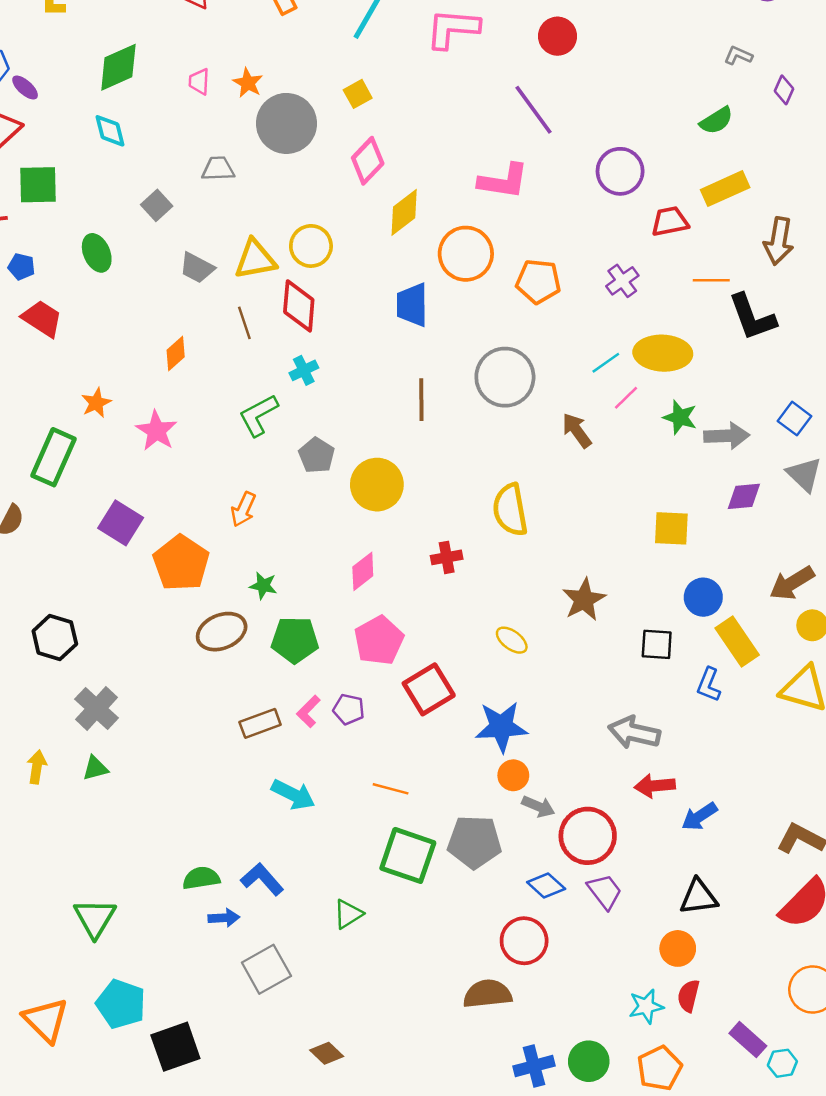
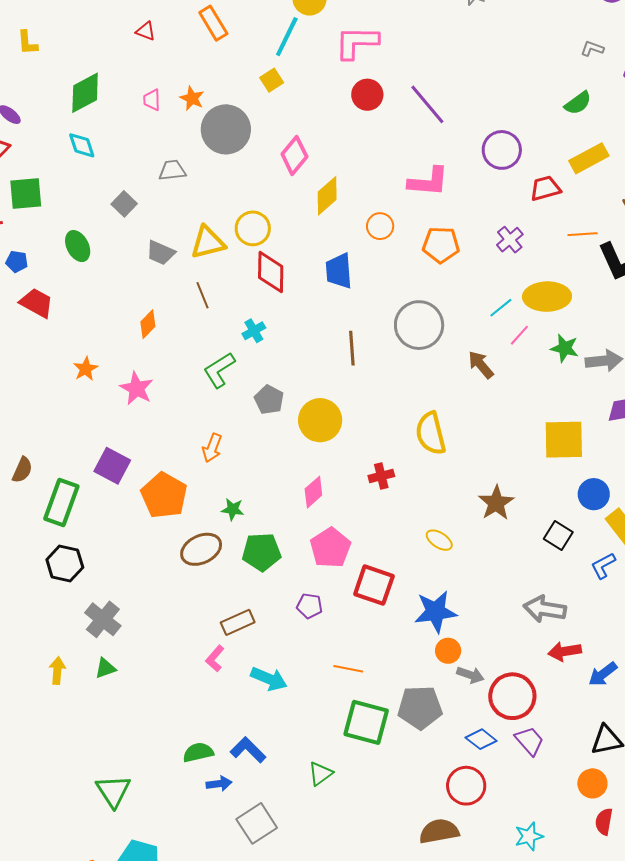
red circle: (558, 36) -> (367, 95), moved
yellow square: (358, 94) -> (272, 80), moved
pink L-shape: (503, 181) -> (428, 182), moved
orange circle: (466, 254) -> (380, 226), size x0.6
red diamond: (299, 306) -> (271, 272), moved
green rectangle: (53, 457) -> (61, 503), moved
yellow square: (671, 528) -> (564, 440), size x1.4
black square: (657, 644) -> (558, 535), turned 32
blue L-shape: (709, 685) -> (603, 566), turned 44
red square: (429, 689) -> (374, 585), turned -36
pink L-shape: (309, 711) -> (215, 659), moved
cyan star: (646, 1006) -> (529, 836), moved

